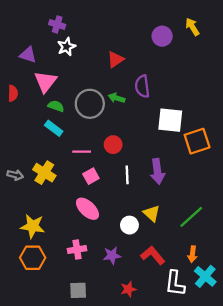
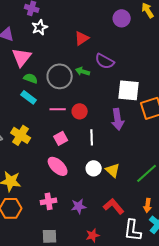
purple semicircle: (142, 86) -> (105, 61), turned -54
pink line: (82, 152) -> (58, 109), moved
purple arrow: (157, 171) -> (118, 119), moved
white circle: (129, 225) -> (94, 168), moved

